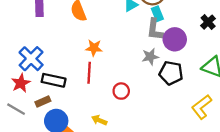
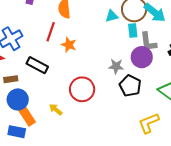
gray L-shape: (155, 30) -> (148, 42), moved, turned -30
red line: (89, 73) -> (51, 32), moved
black rectangle: (54, 80) -> (37, 65), moved
red circle: (121, 91) -> (82, 89), size x1.6

